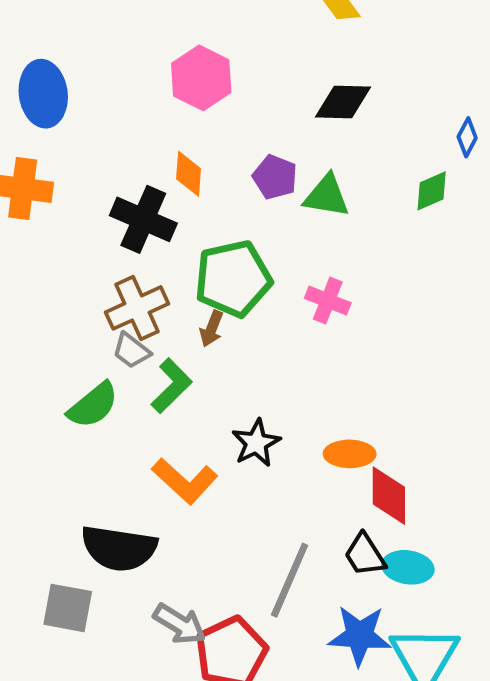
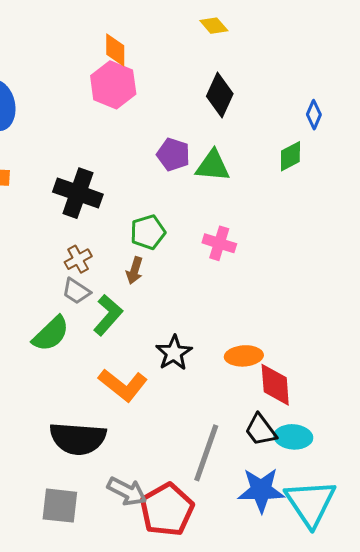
black diamond: (343, 102) -> (220, 95), turned -63
orange diamond: (189, 174) -> (115, 50), moved
green pentagon: (233, 279) -> (148, 232), size x0.6
brown cross: (137, 308) -> (78, 259), size x0.6
gray square: (68, 608) -> (60, 506), moved

